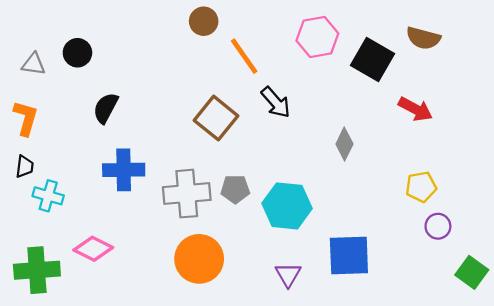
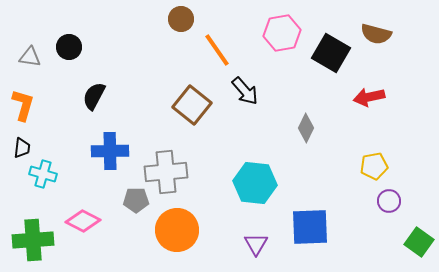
red arrow: (415, 109) -> (369, 97), turned 140
gray pentagon: (235, 189) -> (136, 200), moved

